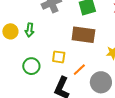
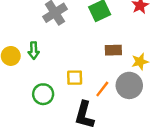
brown rectangle: (83, 35) -> (113, 50), moved, size x0.6
gray circle: (101, 82) -> (129, 85), moved

